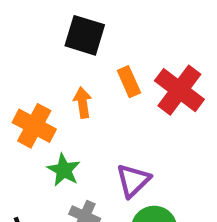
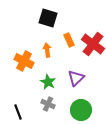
green star: (64, 170) -> (48, 82), moved
purple triangle: (133, 181) -> (76, 78), moved

